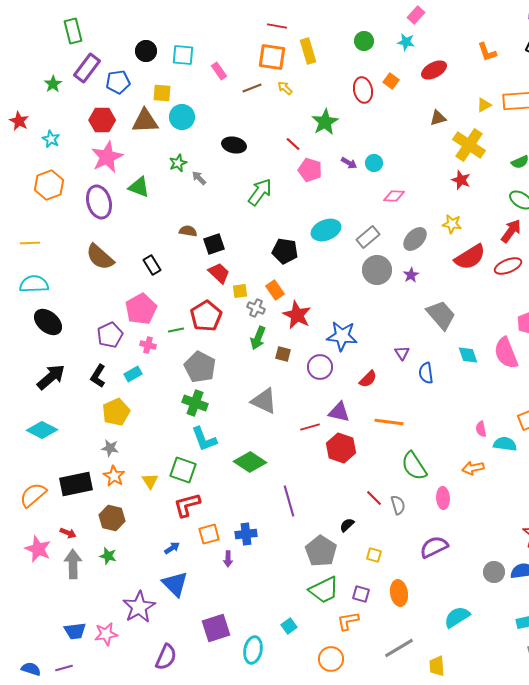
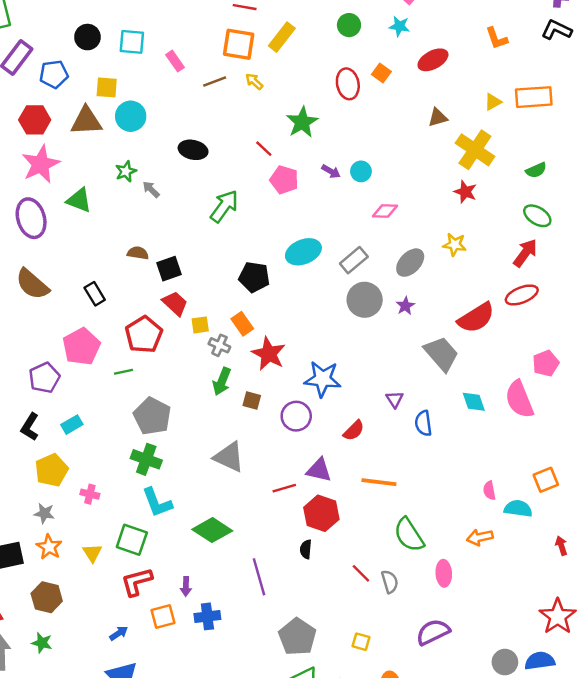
yellow rectangle: (308, 51) -> (282, 37), turned 55
red semicircle: (470, 257) -> (476, 318), moved
red pentagon: (206, 316) -> (144, 335), moved
pink cross: (148, 345) -> (90, 494), moved
black semicircle: (347, 525) -> (306, 549), moved, turned -42
purple arrow: (228, 559) -> (186, 586), moved

